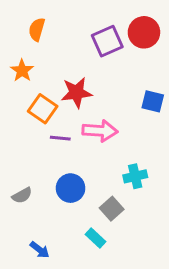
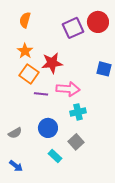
orange star: (22, 71) -> (25, 51), moved
cyan cross: (135, 176) -> (78, 112), moved
cyan rectangle: (96, 238) -> (55, 156), moved
blue arrow: (40, 250) -> (16, 166), moved

